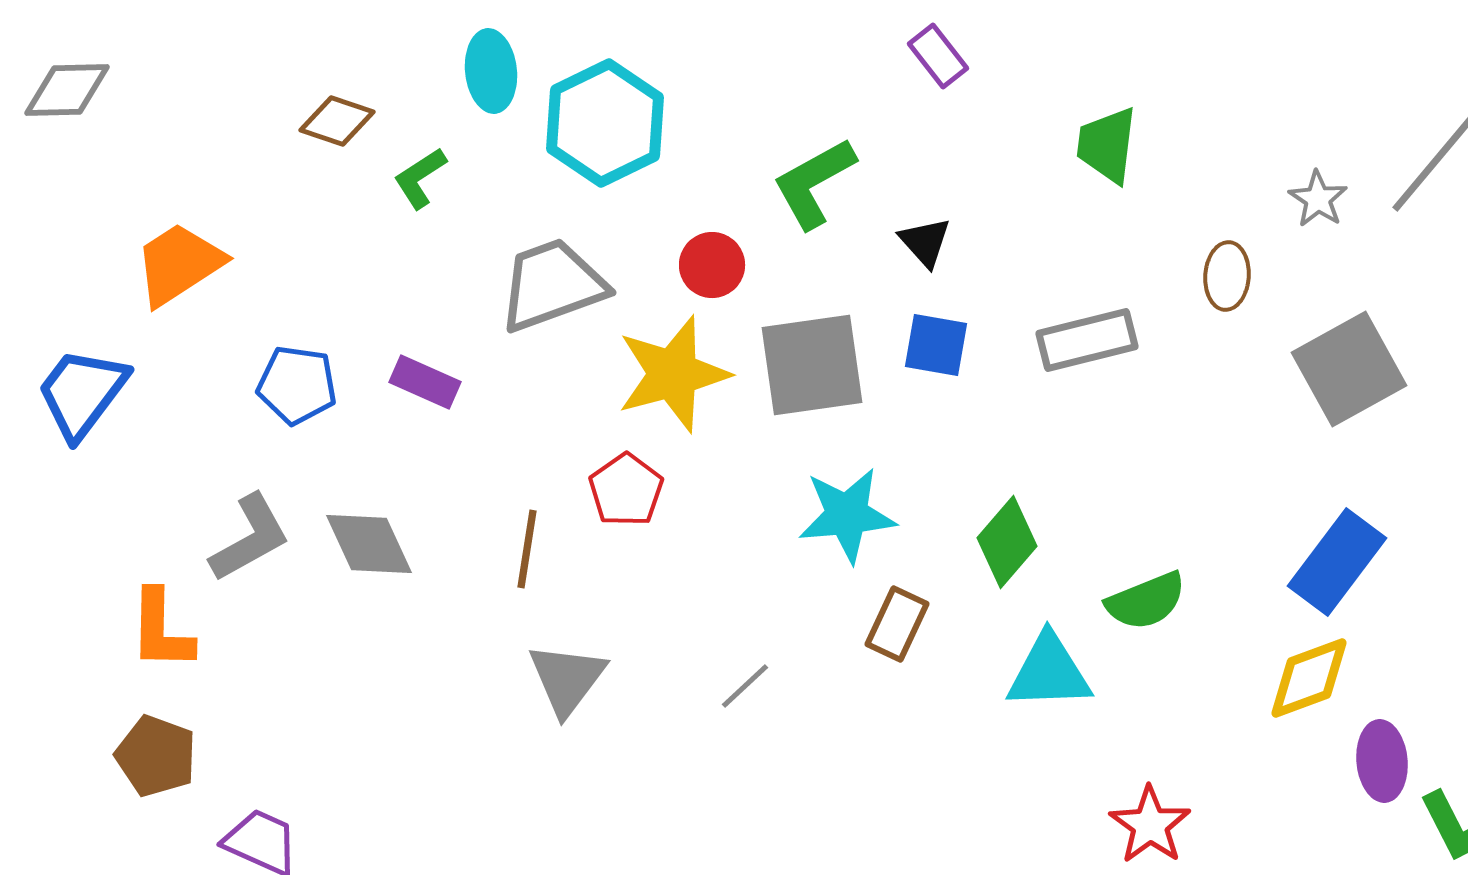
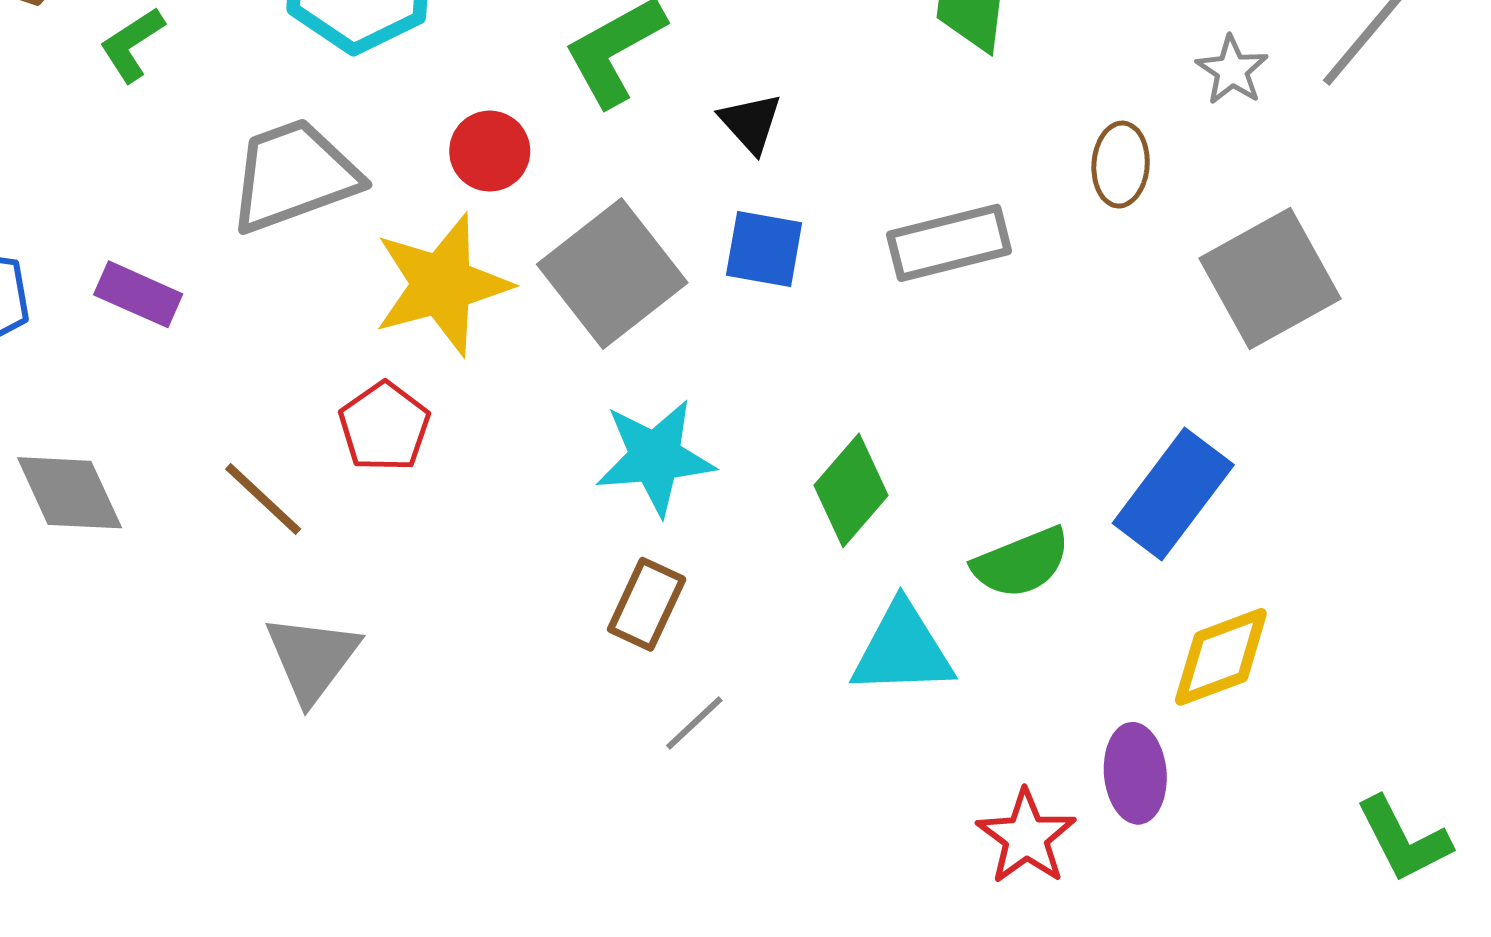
gray square: (812, 365) -> (612, 274), turned -30
brown line: (527, 549) -> (263, 499), turned -56
blue rectangle: (1337, 562) -> (1173, 494), moved
brown rectangle: (897, 624) -> (647, 604), moved
gray line: (745, 686) -> (694, 723), moved
purple ellipse: (1382, 761) -> (1135, 773), moved

